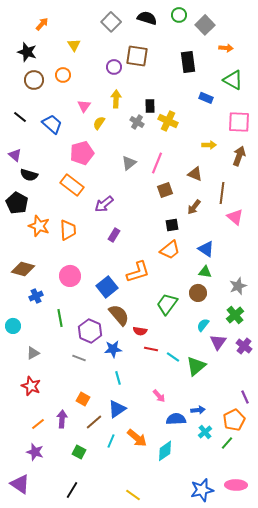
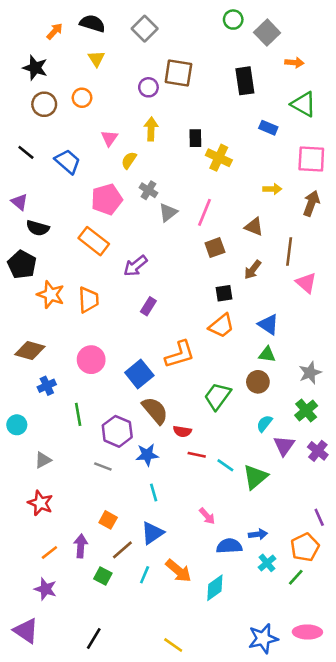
black semicircle: (147, 18) -> (92, 23), moved
gray cross: (137, 122) -> (148, 190), moved
green square: (79, 452) -> (103, 576), moved

